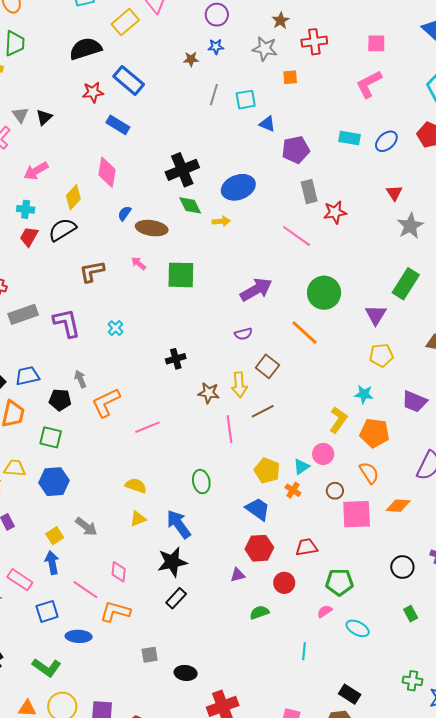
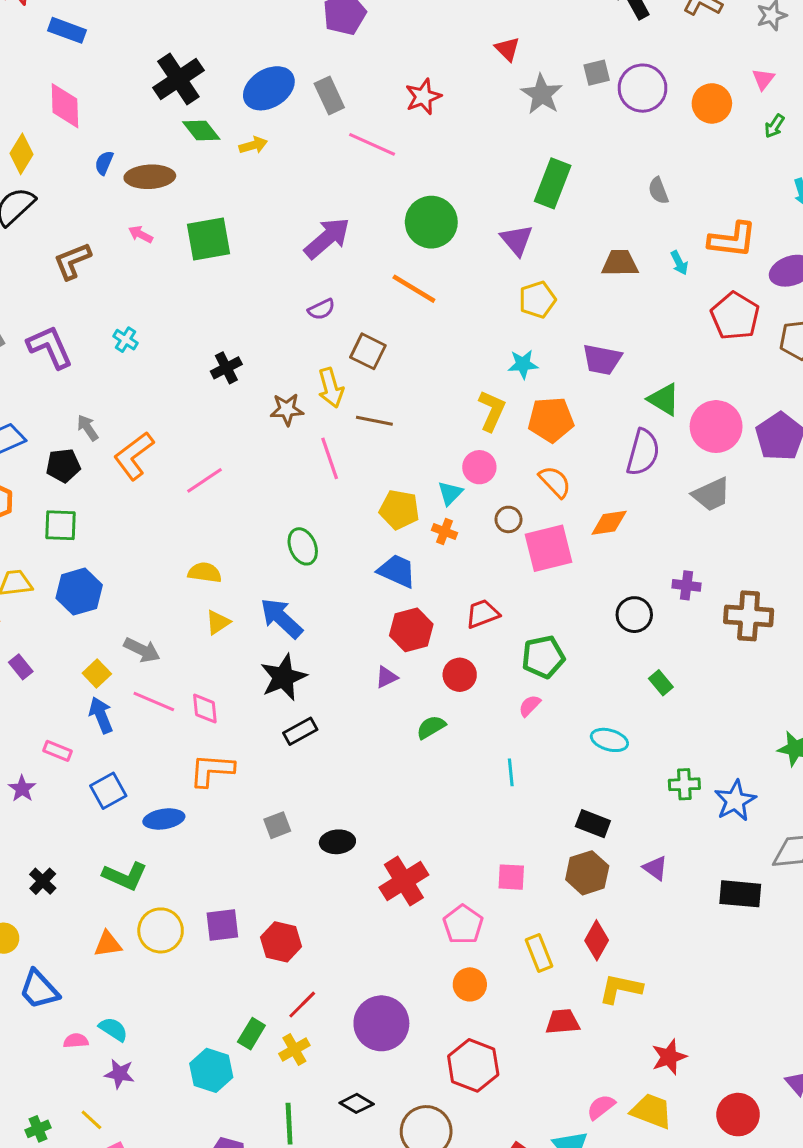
gray rectangle: (309, 192) -> (329, 96), moved
brown line: (263, 411) -> (374, 421), turned 50
pink rectangle: (20, 580) -> (57, 751), size x0.7
pink line: (85, 590) -> (154, 702), moved
black rectangle: (176, 598) -> (300, 731), turned 30
cyan ellipse: (358, 628) -> (609, 740), moved

